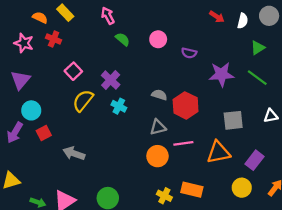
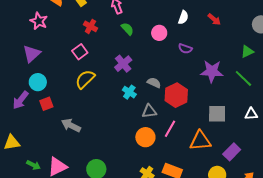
white semicircle: (243, 21) -> (183, 17), moved
red cross: (54, 39) -> (90, 26), moved
purple cross: (111, 80) -> (123, 64), moved
cyan cross: (119, 106) -> (129, 92), moved
pink line: (183, 143) -> (170, 129), turned -60

